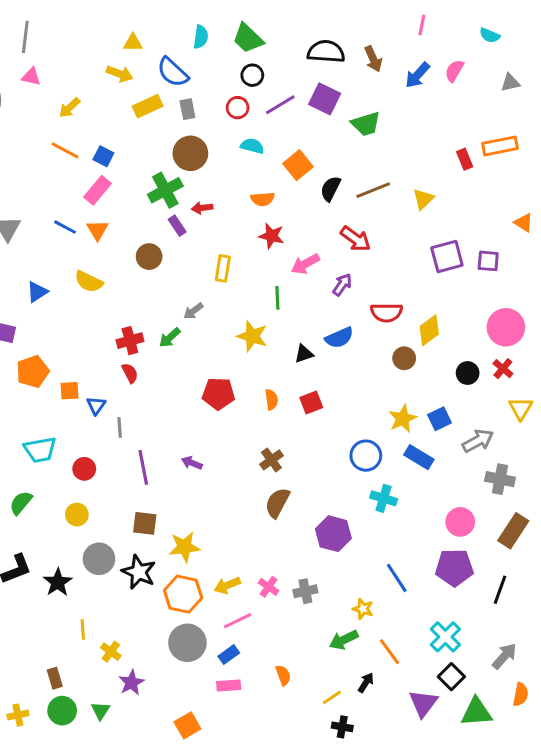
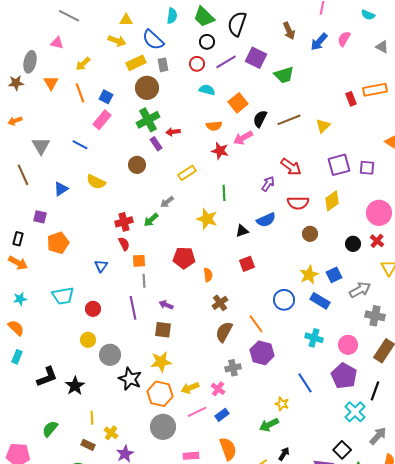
gray line: (25, 37) -> (69, 16), moved, turned -70
black semicircle: (326, 52) -> (237, 24), moved, turned -75
gray triangle: (510, 83) -> (382, 47), turned 40
orange line: (65, 150) -> (80, 93), turned 42
brown circle: (190, 153) -> (147, 88), moved
orange triangle: (98, 230) -> (51, 83), moved
red arrow: (356, 239) -> (291, 167), moved
pink arrow: (305, 264) -> (243, 138), moved
yellow rectangle: (223, 268) -> (187, 173), turned 48
yellow diamond: (429, 330) -> (332, 201), moved
orange square: (69, 391) -> (139, 261), moved
orange semicircle: (271, 400) -> (208, 275), moved
gray line: (120, 428) -> (144, 281), moved
cyan cross: (384, 498) -> (314, 338), moved
green semicircle: (21, 503) -> (50, 429), moved
brown square: (145, 523) -> (163, 330), moved
gray circle: (99, 559) -> (110, 355), moved
purple pentagon: (454, 568) -> (344, 376), turned 30
gray cross: (305, 591) -> (233, 368), moved
cyan cross: (445, 637) -> (355, 412), moved
orange line: (389, 652) -> (256, 324), moved
blue rectangle: (229, 655) -> (222, 415), moved
orange semicircle: (283, 675) -> (228, 449), size x1.6
brown rectangle: (55, 678) -> (88, 445), moved, turned -48

